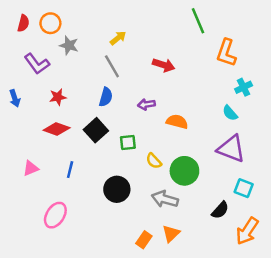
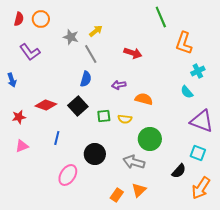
gray star: (69, 45) -> (71, 37), moved
red star: (58, 97) -> (19, 117), moved
purple triangle: (231, 149) -> (202, 121), moved
yellow semicircle: (154, 161) -> (125, 119), moved, turned -40
pink triangle: (31, 168) -> (22, 146), moved
pink ellipse: (55, 215) -> (68, 175), moved

